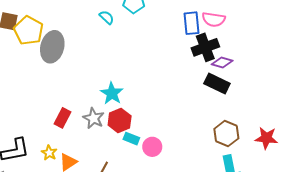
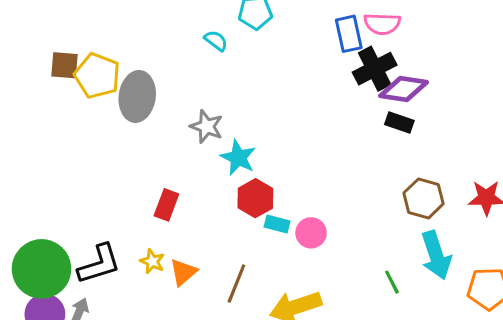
purple diamond: (222, 63) -> (404, 89), size x1.4
black rectangle: (217, 83) -> (399, 123), size x0.7
gray star: (94, 118) -> (207, 127), moved

